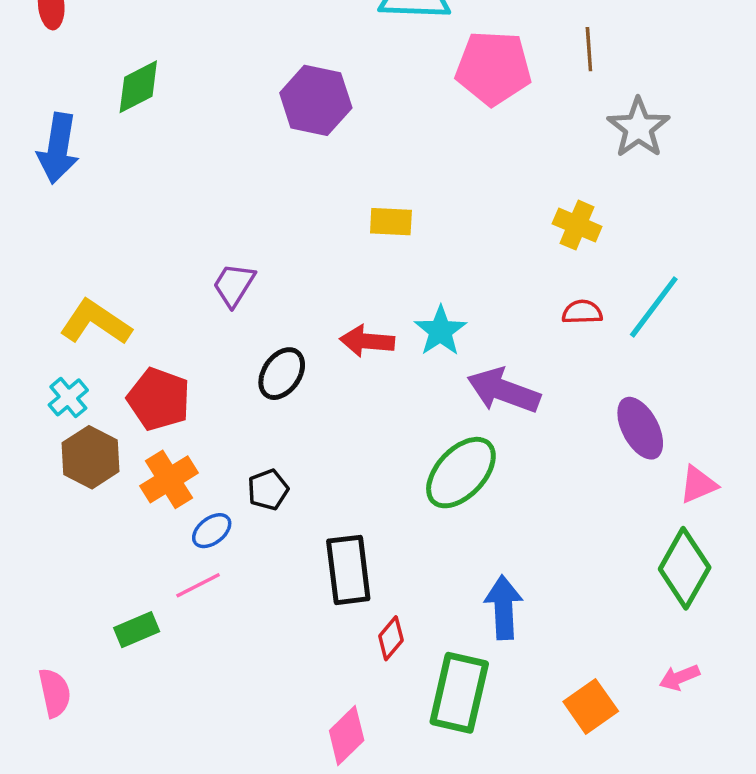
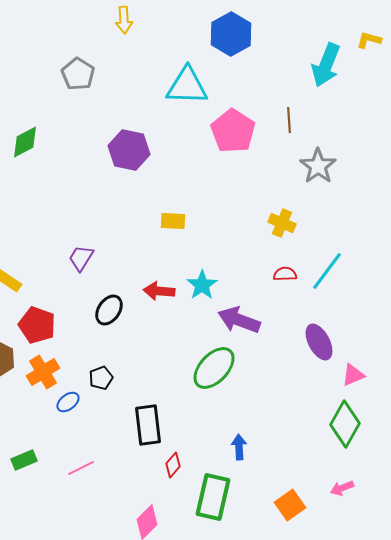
pink pentagon: (493, 68) -> (233, 131), turned 30
pink line: (198, 585) -> (81, 468), moved
blue arrow: (504, 607) -> (239, 447), size x0.7

